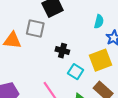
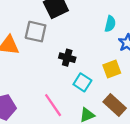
yellow square: (100, 60) -> (112, 69), size x0.7

